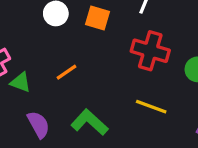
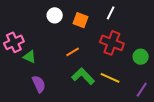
orange line: (66, 72) -> (73, 52), moved
green L-shape: (90, 122) -> (83, 76), moved

